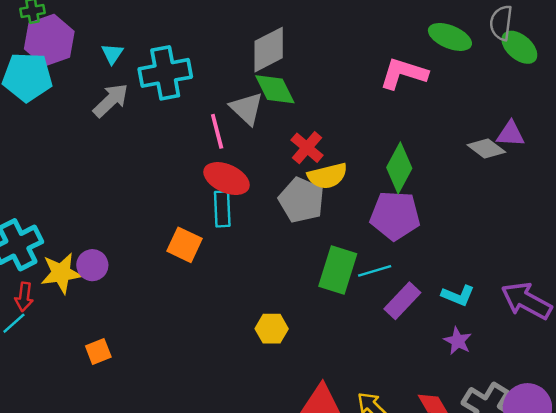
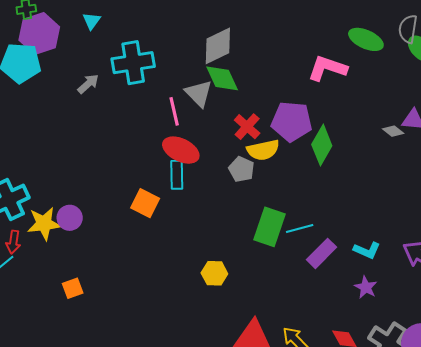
cyan triangle: (112, 54) -> (92, 21), moved
gray arrow: (111, 100) -> (88, 84), size x0.7
gray diamond: (486, 148) -> (393, 131), size x0.7
gray pentagon: (301, 200) -> (241, 169), size x0.7
purple pentagon: (395, 216) -> (292, 121), moved

